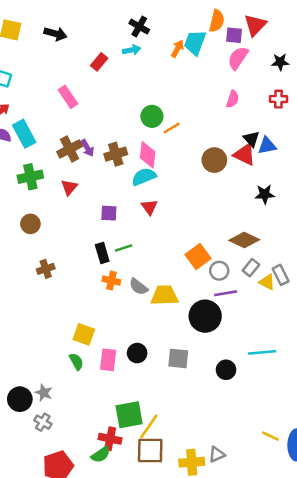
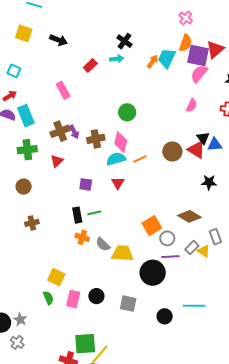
purple square: (234, 35) -> (198, 56), size x1.6
orange line: (172, 128) -> (140, 159), moved
gray rectangle: (251, 268) -> (192, 248), moved
gray rectangle: (281, 275) -> (215, 237), moved

